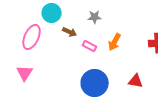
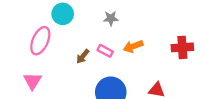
brown arrow: (70, 32) -> (83, 56), moved, turned 104
orange arrow: (115, 42) -> (133, 46), turned 42

